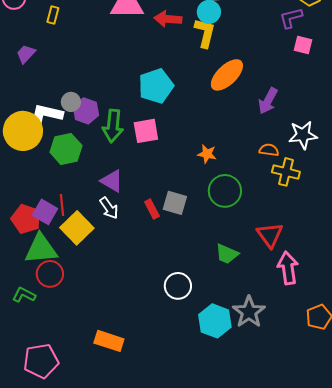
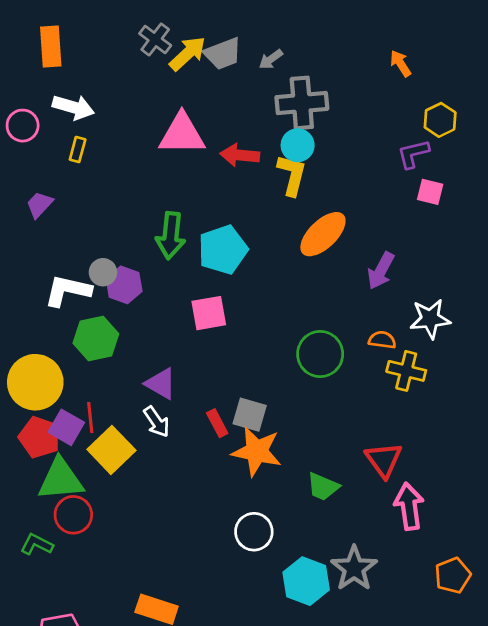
green arrow: (113, 126) -> (171, 236), moved
yellow circle: (23, 131) -> (35, 382), moved
orange star: (207, 154) -> (257, 451), moved, size x1.8
green circle: (225, 191) -> (320, 354), moved

